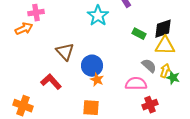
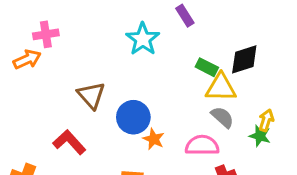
yellow triangle: (165, 46) -> (221, 88), moved
yellow arrow: (165, 71) -> (266, 120), moved
orange star: (97, 80) -> (154, 139), moved

